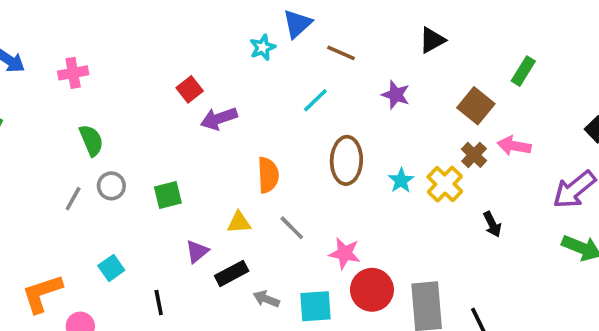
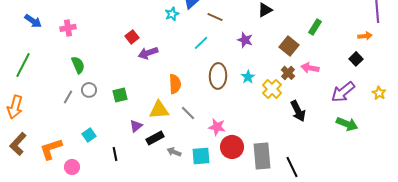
cyan star: (401, 180) -> (248, 77), moved
yellow triangle: (239, 222) -> (159, 110), size x1.5
black arrow: (492, 224) -> (298, 111), size x1.5

